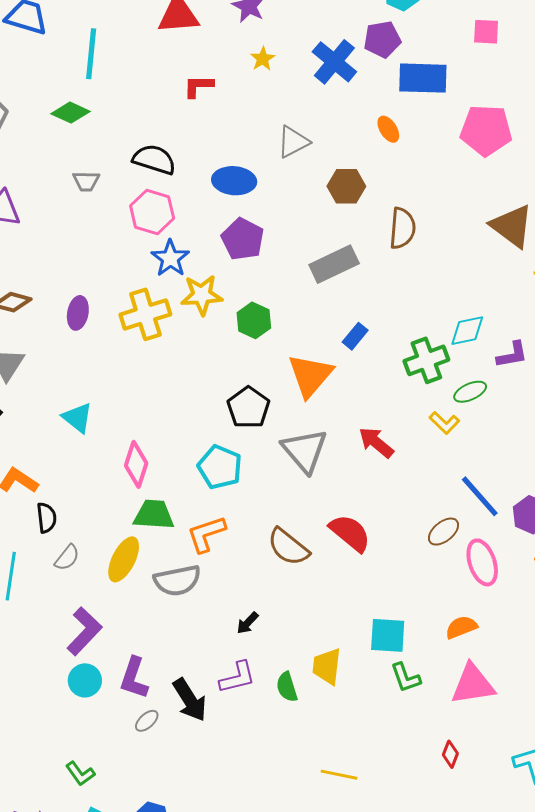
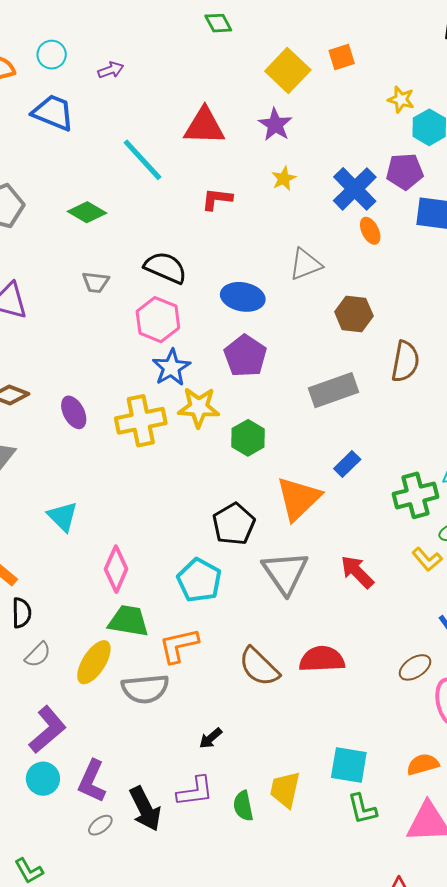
cyan line: (91, 54) -> (143, 160), moved, turned -54
orange ellipse: (388, 129) -> (370, 231), moved
purple ellipse: (78, 313) -> (74, 412), turned -44
red semicircle: (350, 533) -> (322, 659), turned -48

